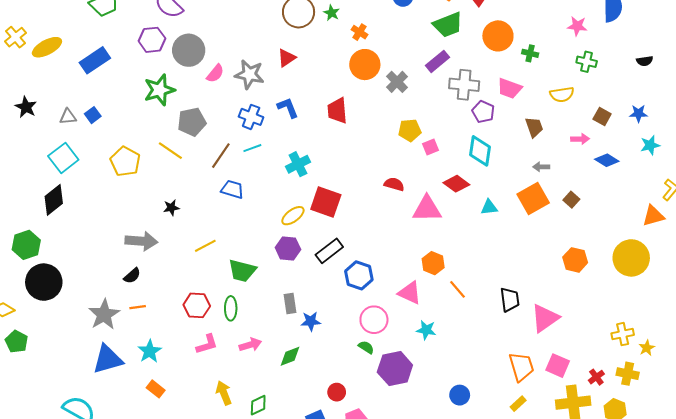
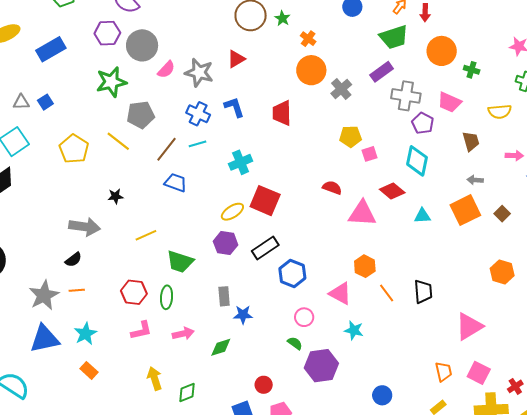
black trapezoid: (510, 300) -> (423, 292), moved
pink circle: (374, 320) -> (304, 317), size x0.7
orange trapezoid: (521, 367) -> (444, 372), size x0.7

